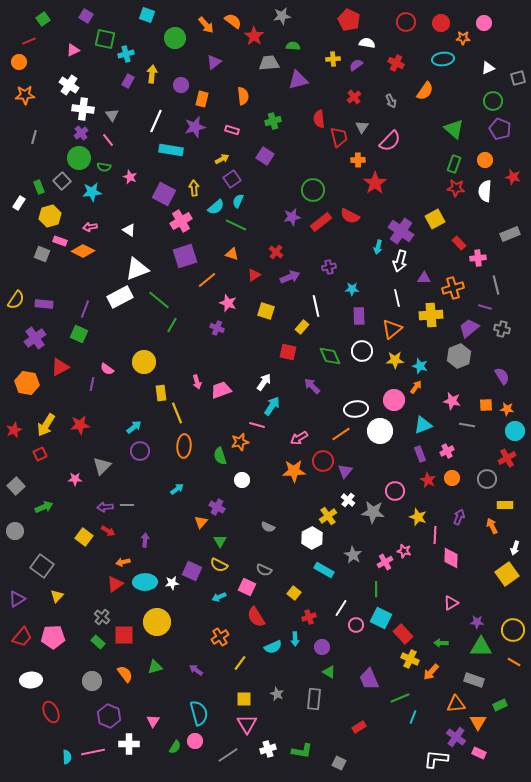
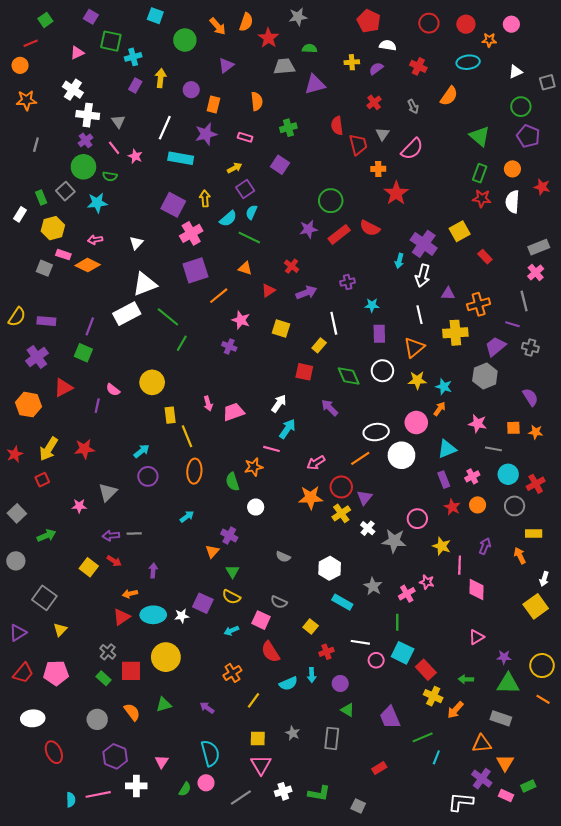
orange semicircle: (233, 21) -> (246, 22), turned 72
pink star: (130, 177) -> (135, 156), moved
white triangle: (129, 230) -> (136, 243), turned 40
pink cross: (478, 258) -> (536, 272), moved, turned -35
cyan circle: (515, 431) -> (508, 474), moved
yellow cross: (328, 516) -> (341, 513), moved
white line: (341, 608) -> (360, 642), turned 66
green rectangle: (500, 705) -> (528, 786), moved

